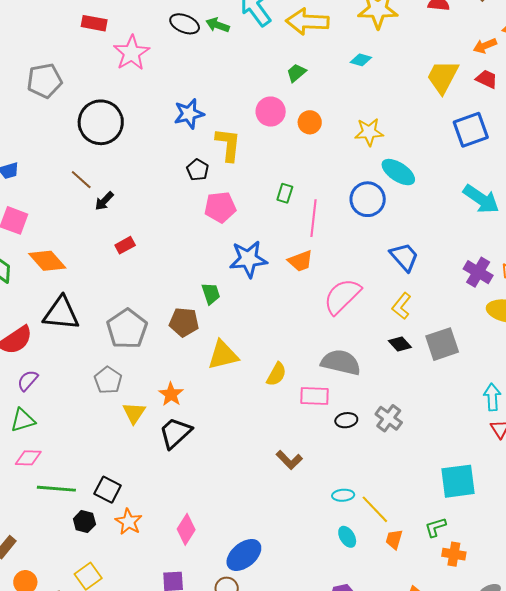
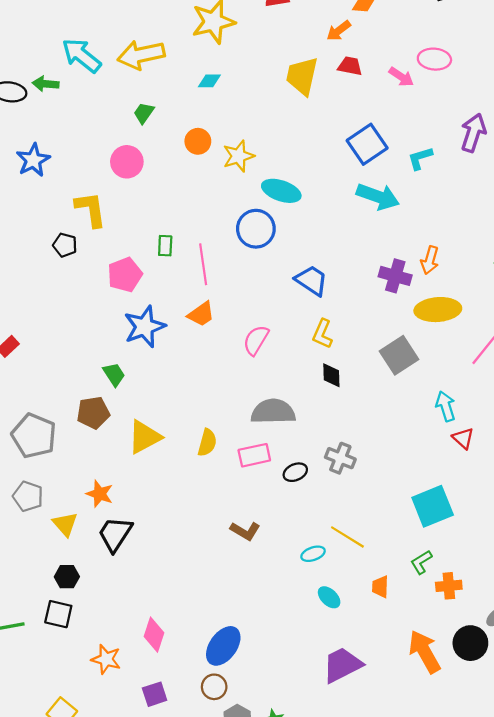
blue star: (189, 114) -> (33, 160), moved
orange circle: (310, 122) -> (198, 141), moved
blue square: (471, 130) -> (367, 144), moved
pink pentagon: (220, 207) -> (125, 275), moved
pink semicircle: (342, 296) -> (256, 340), size x0.7
black diamond: (400, 344) -> (331, 375), turned 55
gray square: (442, 344) -> (399, 355), moved
yellow line: (375, 509) -> (347, 537), moved
black hexagon: (84, 522) -> (67, 577), moved
orange star: (129, 522) -> (106, 659), moved

